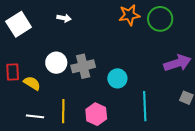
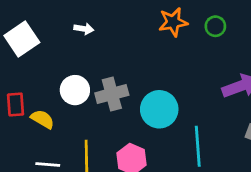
green circle: (160, 19) -> (215, 26), size x0.6
cyan circle: (117, 78) -> (159, 109), size x1.4

